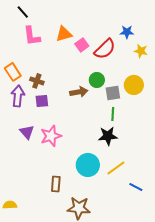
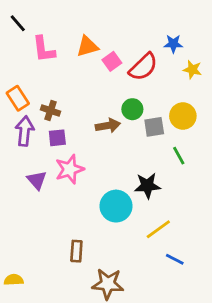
black line: (23, 12) -> (18, 23), moved
green line: (113, 114) -> (179, 156), moved, turned -32
pink star: (51, 136) -> (70, 169), moved
cyan circle: (88, 165) -> (116, 206), moved
blue line: (136, 187) -> (175, 259), moved

